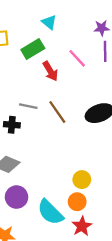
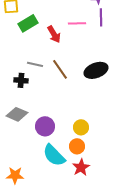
green rectangle: (33, 49) -> (28, 23), moved
pink line: (77, 58) -> (77, 23), turned -48
purple circle: (17, 197) -> (45, 126), moved

